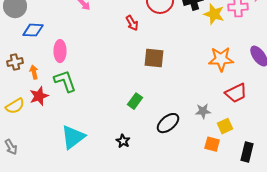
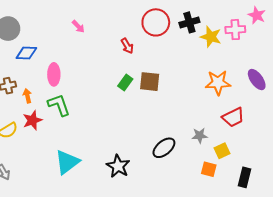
green rectangle: (135, 101) -> (125, 83), moved
black star: (123, 141) -> (118, 166), size x1.6

